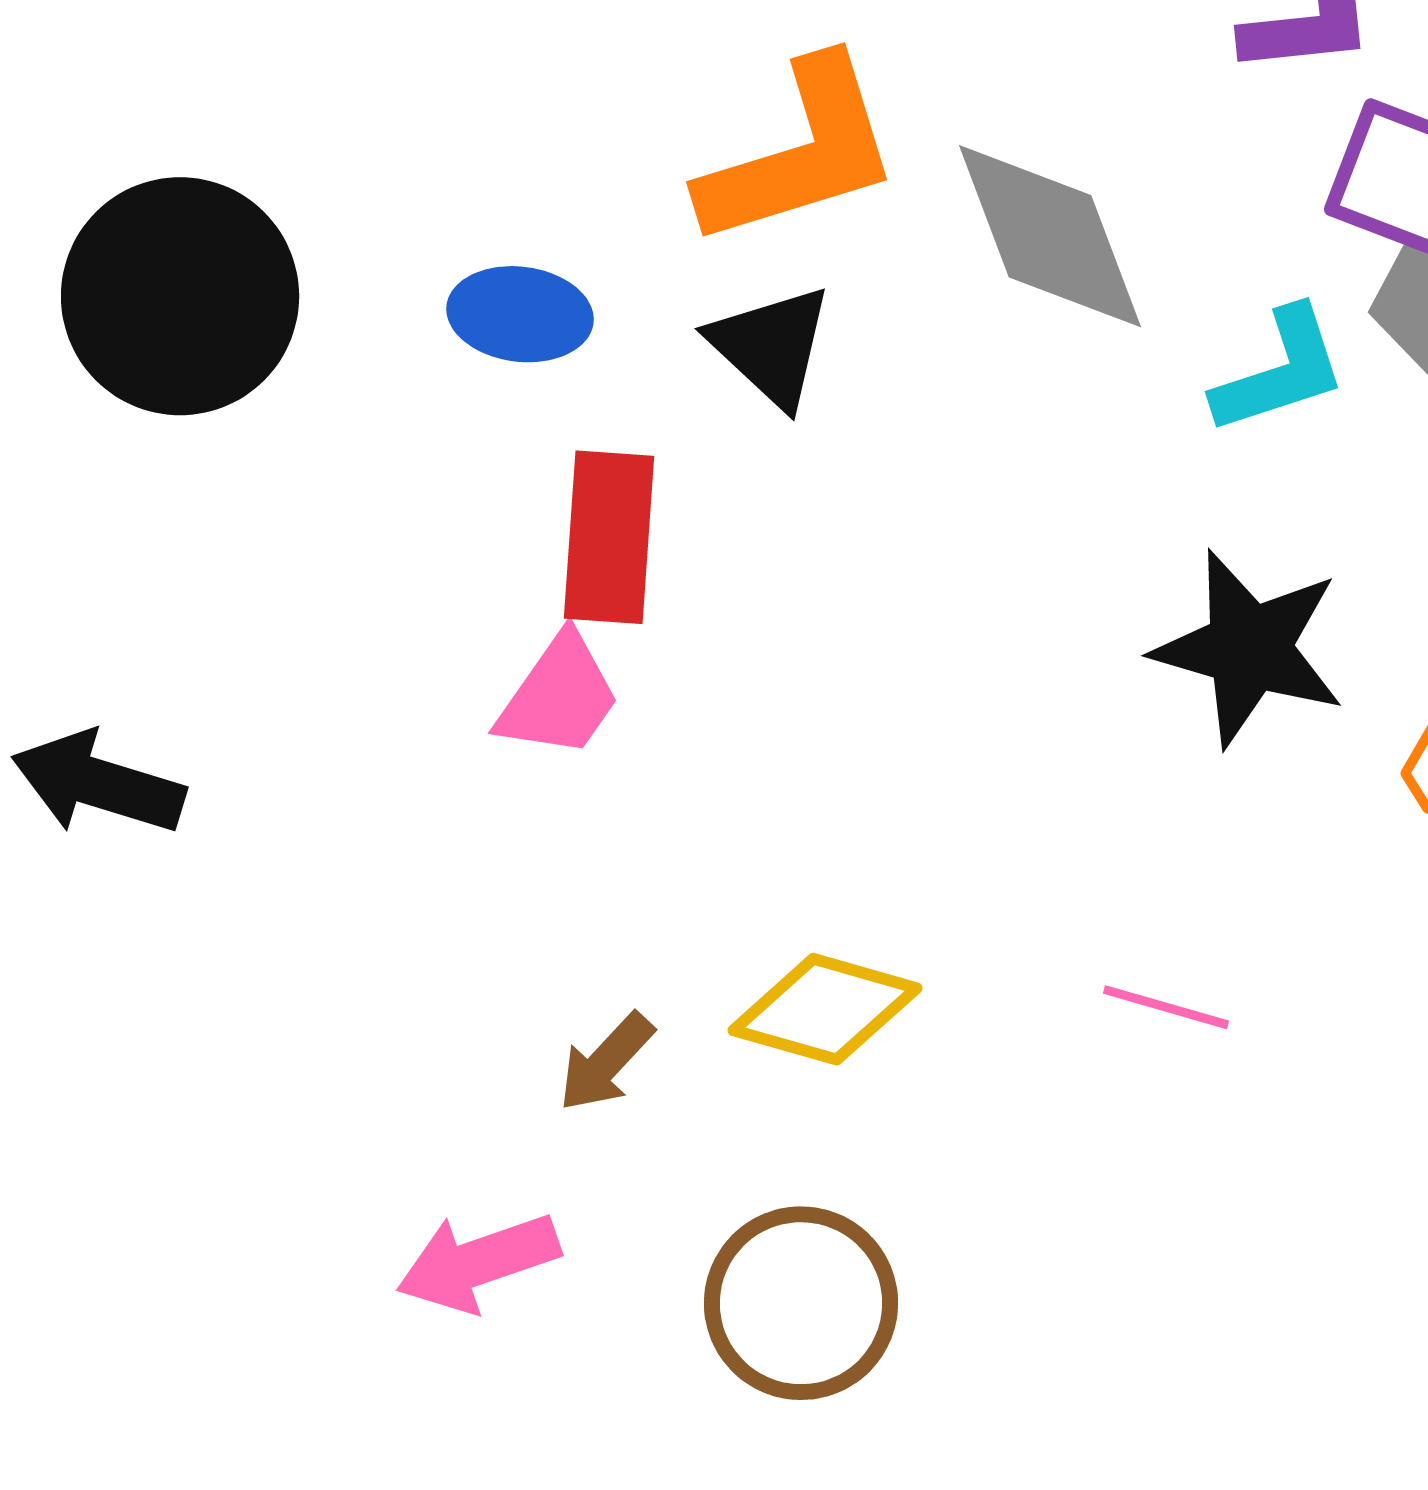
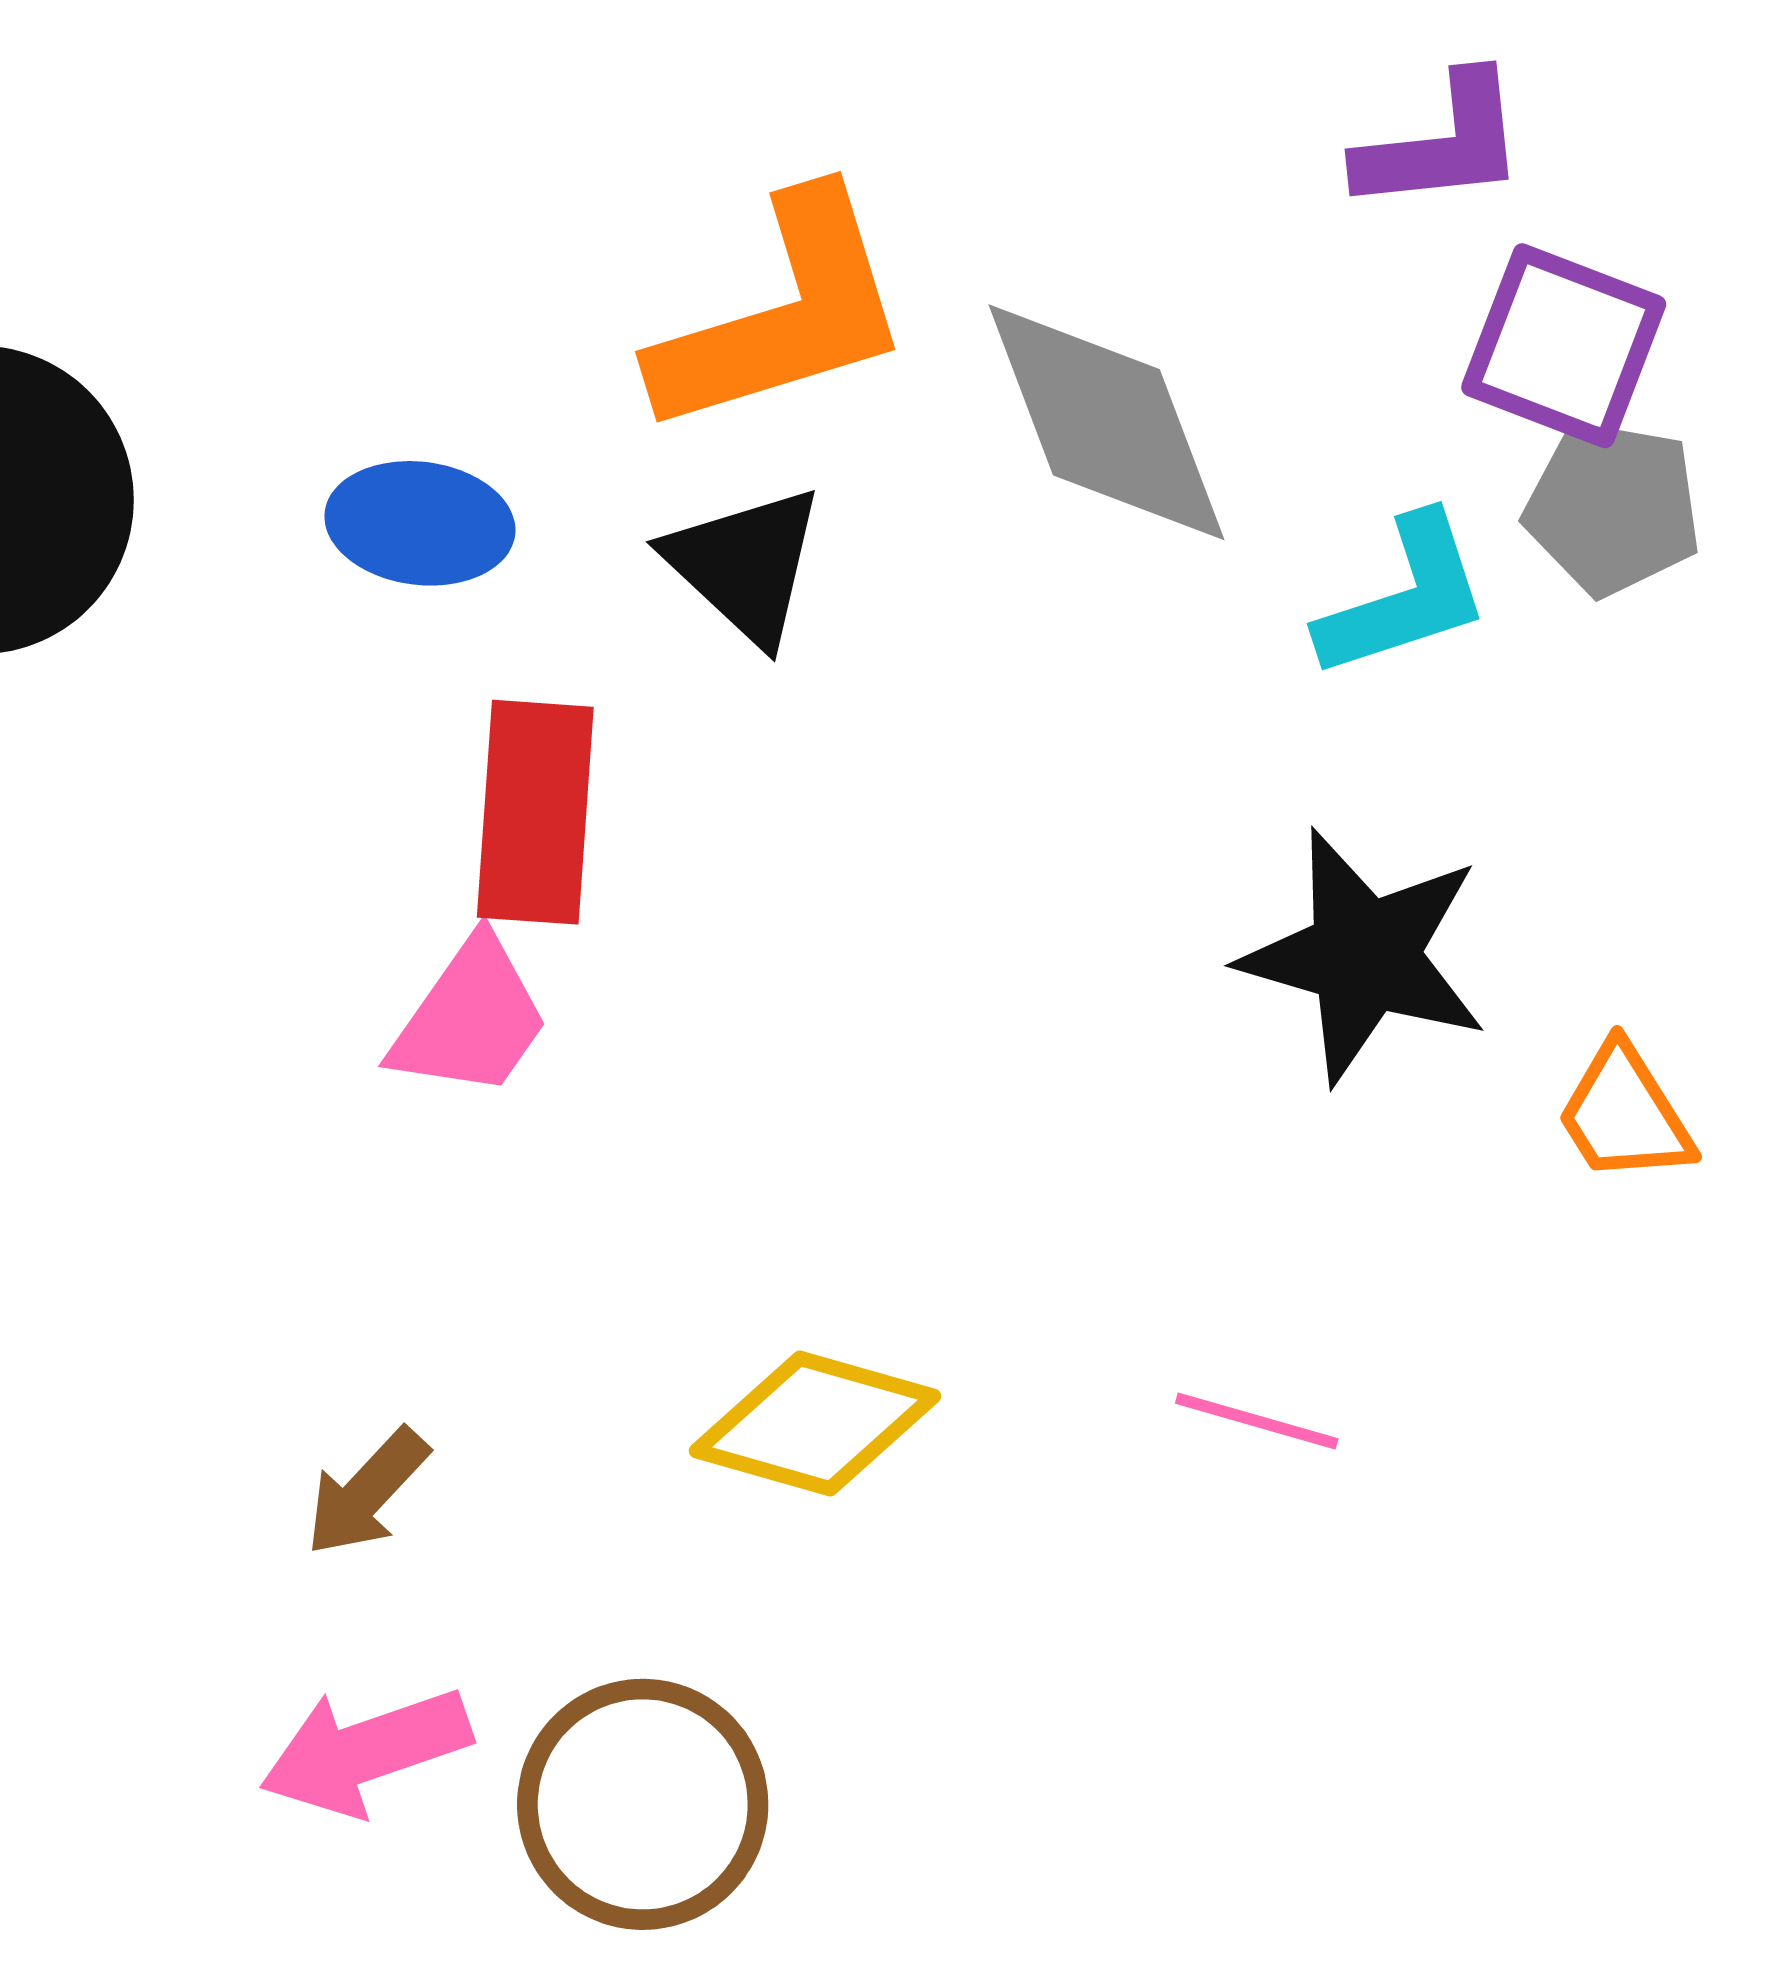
brown arrow: (606, 1062) -> (367, 1492), moved
brown circle: (801, 1303) -> (643, 1804), moved

